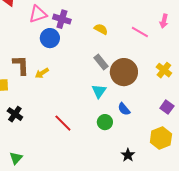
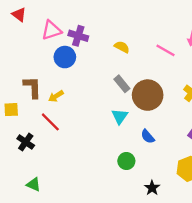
green circle: (105, 122) -> (126, 161), moved
red line: (63, 123) -> (50, 122), moved
green triangle: (16, 158) -> (34, 185), moved, turned -48

